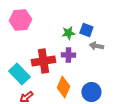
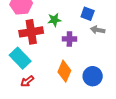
green star: (68, 33) -> (54, 20), moved
red cross: (43, 61) -> (31, 32), moved

